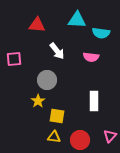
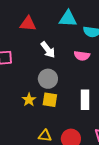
gray circle: (47, 80) -> (48, 79), moved
yellow square: (57, 116) -> (50, 100), moved

